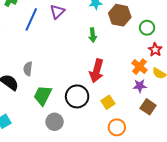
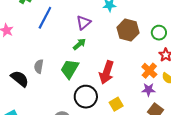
purple triangle: (57, 12) -> (84, 22), moved
brown hexagon: (120, 15) -> (128, 30), moved
green arrow: (93, 35) -> (79, 44), moved, turned -128
green trapezoid: (43, 95) -> (70, 69), moved

